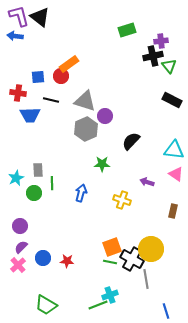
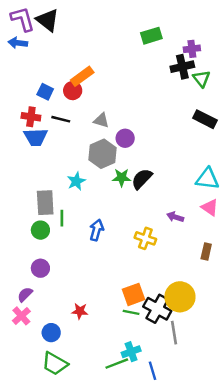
blue square: (38, 77) -> (45, 92), turned 32
red cross: (18, 93) -> (31, 117), moved
gray triangle: (85, 101) -> (101, 120), size x0.6
black semicircle: (131, 141) -> (142, 179), moved
green star: (102, 164) -> (122, 178), moved
gray rectangle: (38, 170) -> (45, 203), size x1.5
cyan star: (16, 178) -> (76, 181), moved
purple circle: (20, 226) -> (40, 268), moved
blue circle: (43, 258) -> (51, 333), moved
blue line: (166, 311) -> (153, 371), moved

